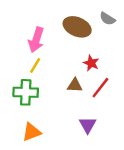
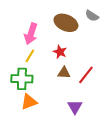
red star: (91, 63) -> (60, 52), moved
orange triangle: (32, 132) -> (29, 102), moved

